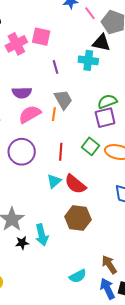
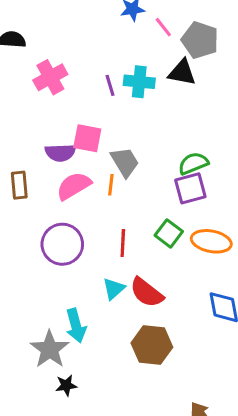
pink square: (41, 37) -> (87, 138), moved
cyan cross: (88, 60) -> (139, 82), moved
purple line: (56, 67) -> (110, 85), moved
cyan arrow: (42, 235) -> (76, 326), moved

